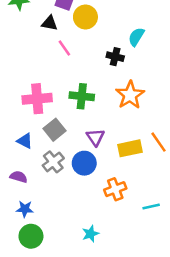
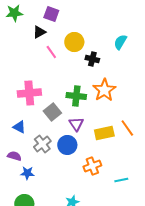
yellow circle: (85, 17) -> (74, 42), moved
black triangle: (50, 23) -> (39, 32), turned -40
cyan semicircle: (136, 37) -> (120, 42), moved
green cross: (82, 96) -> (76, 96), moved
gray square: (54, 130) -> (52, 112), moved
blue star: (25, 209) -> (27, 173), moved

